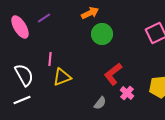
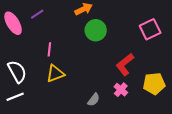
pink line: (50, 59) -> (49, 49), moved
red L-shape: (113, 74) -> (125, 64), moved

